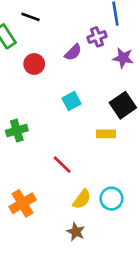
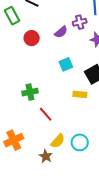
cyan square: (71, 101) -> (66, 64), moved
green cross: (17, 131) -> (30, 92), moved
brown star: (76, 232) -> (46, 156), moved

